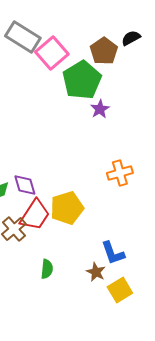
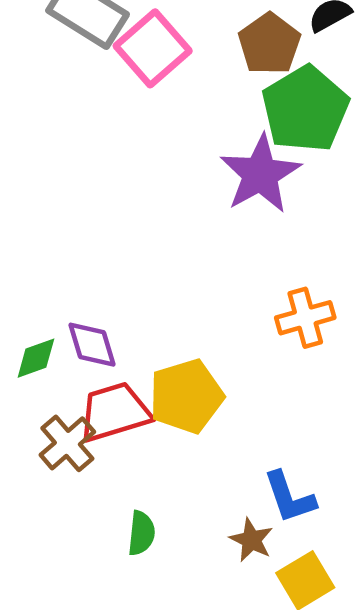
green pentagon: (82, 80) -> (305, 109), moved
purple star: (100, 109) -> (260, 174), size x1.8
red trapezoid: (35, 215) -> (114, 412), turned -140

